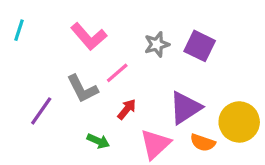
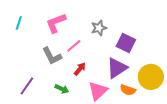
cyan line: (19, 30) -> (19, 23), moved
pink L-shape: (89, 36) -> (56, 23), turned 110
purple square: (200, 46) -> (126, 43), moved
purple line: (41, 111) -> (27, 86), moved

